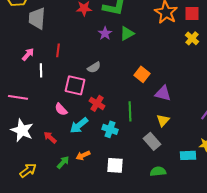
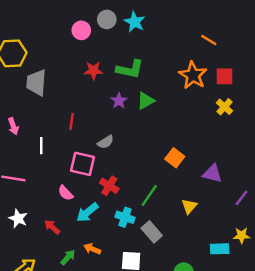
red line: (58, 50) -> (72, 121), moved
pink arrow: (28, 54) -> (13, 126), moved, turned 120
orange square: (142, 74) -> (175, 158), moved
purple triangle: (163, 93) -> (212, 174), moved
green line: (130, 111) -> (149, 195), turned 36
white star: (22, 130) -> (18, 218), size x0.7
gray rectangle: (152, 141) -> (152, 232), moved
orange arrow: (83, 155) -> (92, 249), turned 48

